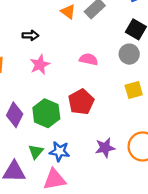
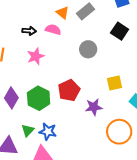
gray circle: (129, 54) -> (88, 49), moved
pink semicircle: (89, 59) -> (53, 30), moved
purple star: (105, 148) -> (94, 107), moved

